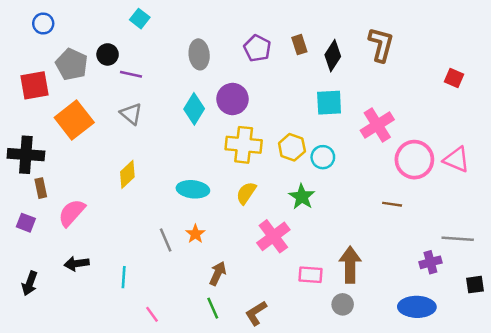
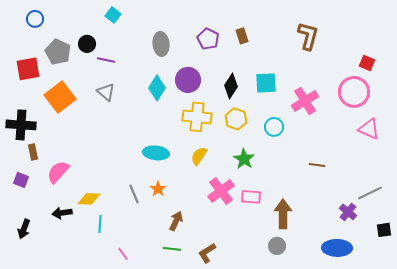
black diamond: (333, 56) -> (231, 86), moved
cyan circle: (323, 157) -> (274, 127), moved
pink circle: (414, 160) -> (354, 92), moved
yellow diamond: (127, 174) -> (89, 199), moved, turned 45
gray line: (458, 239) -> (370, 193), turned -30
purple cross: (430, 262) -> (348, 212), turned -36
pink rectangle: (310, 275) -> (251, 197), moved
green line: (213, 308) -> (172, 249), turned -60

